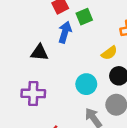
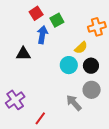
cyan circle: (86, 84) -> (69, 65), moved
purple cross: (33, 93) -> (15, 100), moved, turned -30

